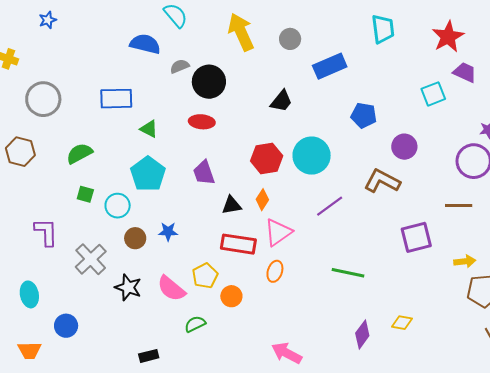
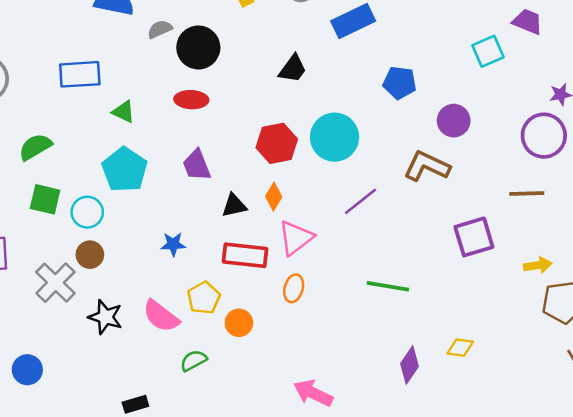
green square: (85, 194) -> (45, 199), size x1.4
blue star: (168, 232) -> (173, 244), moved
brown circle: (135, 238) -> (90, 255), moved

